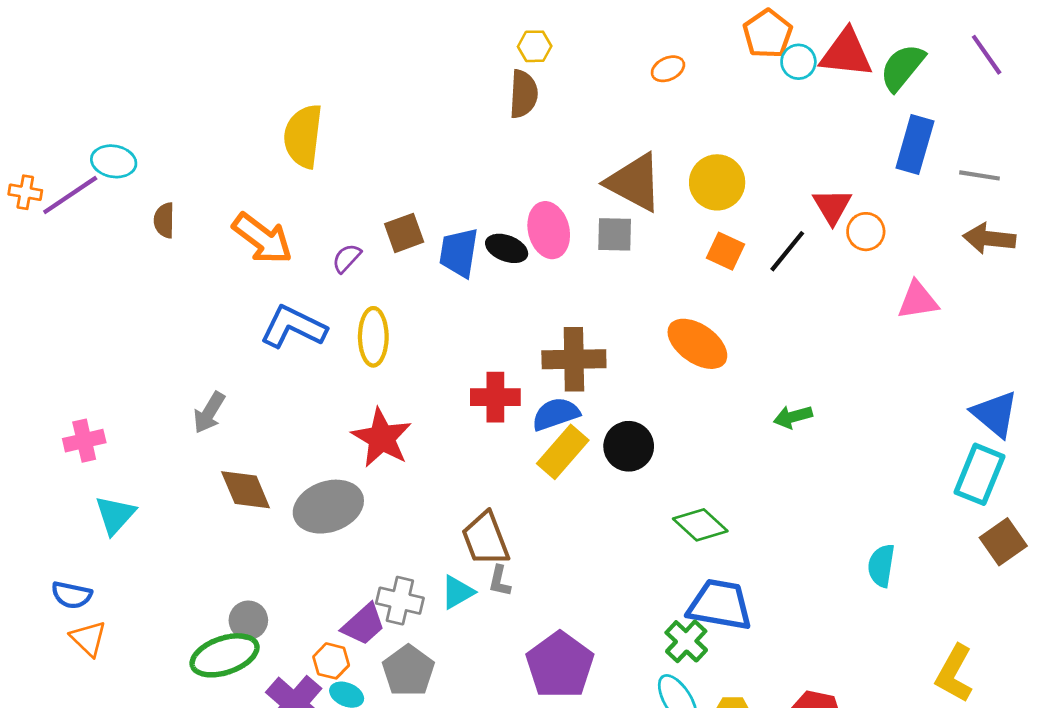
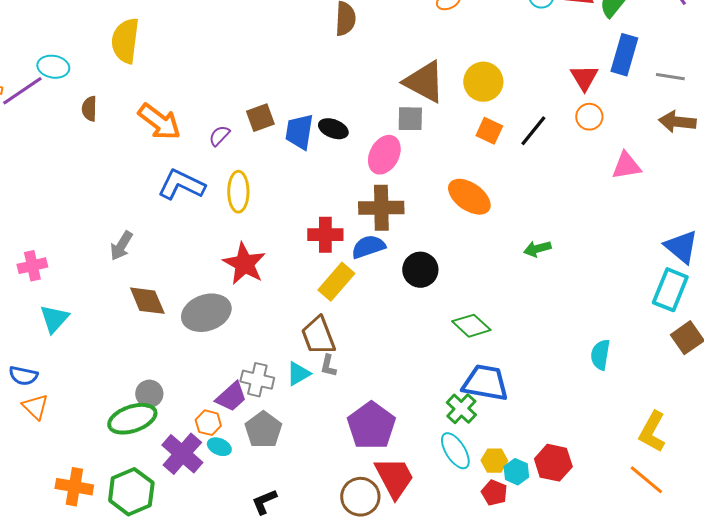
yellow semicircle: (303, 136) -> (125, 41), moved
red triangle: (832, 206) -> (584, 78), moved
pink ellipse: (549, 230) -> (384, 155), moved, turned 42
yellow rectangle: (563, 452) -> (336, 282), moved

